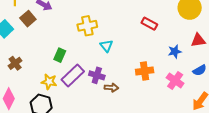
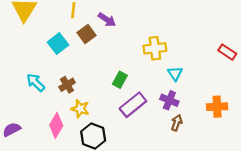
purple cross: (97, 75) -> (169, 100), moved
yellow star: (49, 82) -> (80, 109), moved
brown arrow: (111, 88) -> (177, 123), turned -80

